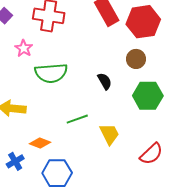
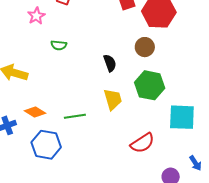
green semicircle: (51, 73) -> (59, 45), size x0.5
green line: (77, 119) -> (75, 116), moved
yellow trapezoid: (109, 134) -> (113, 99), moved

